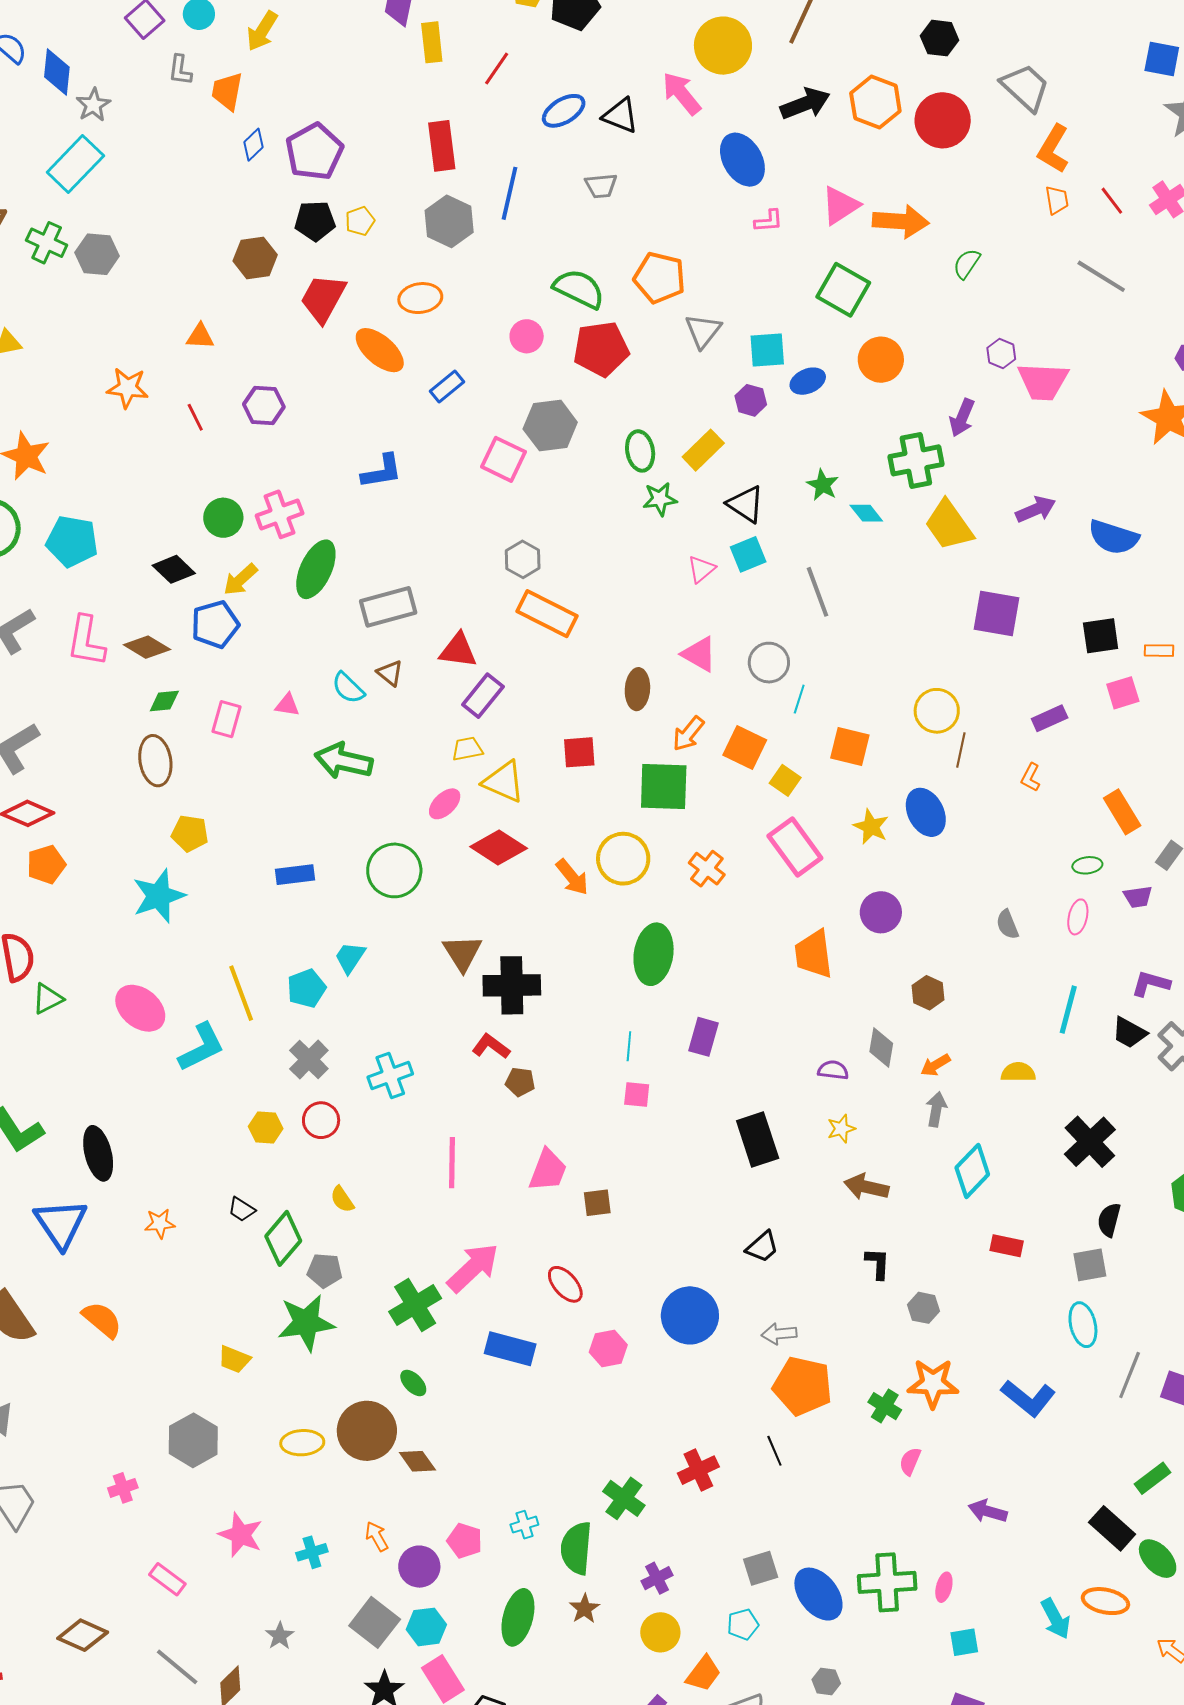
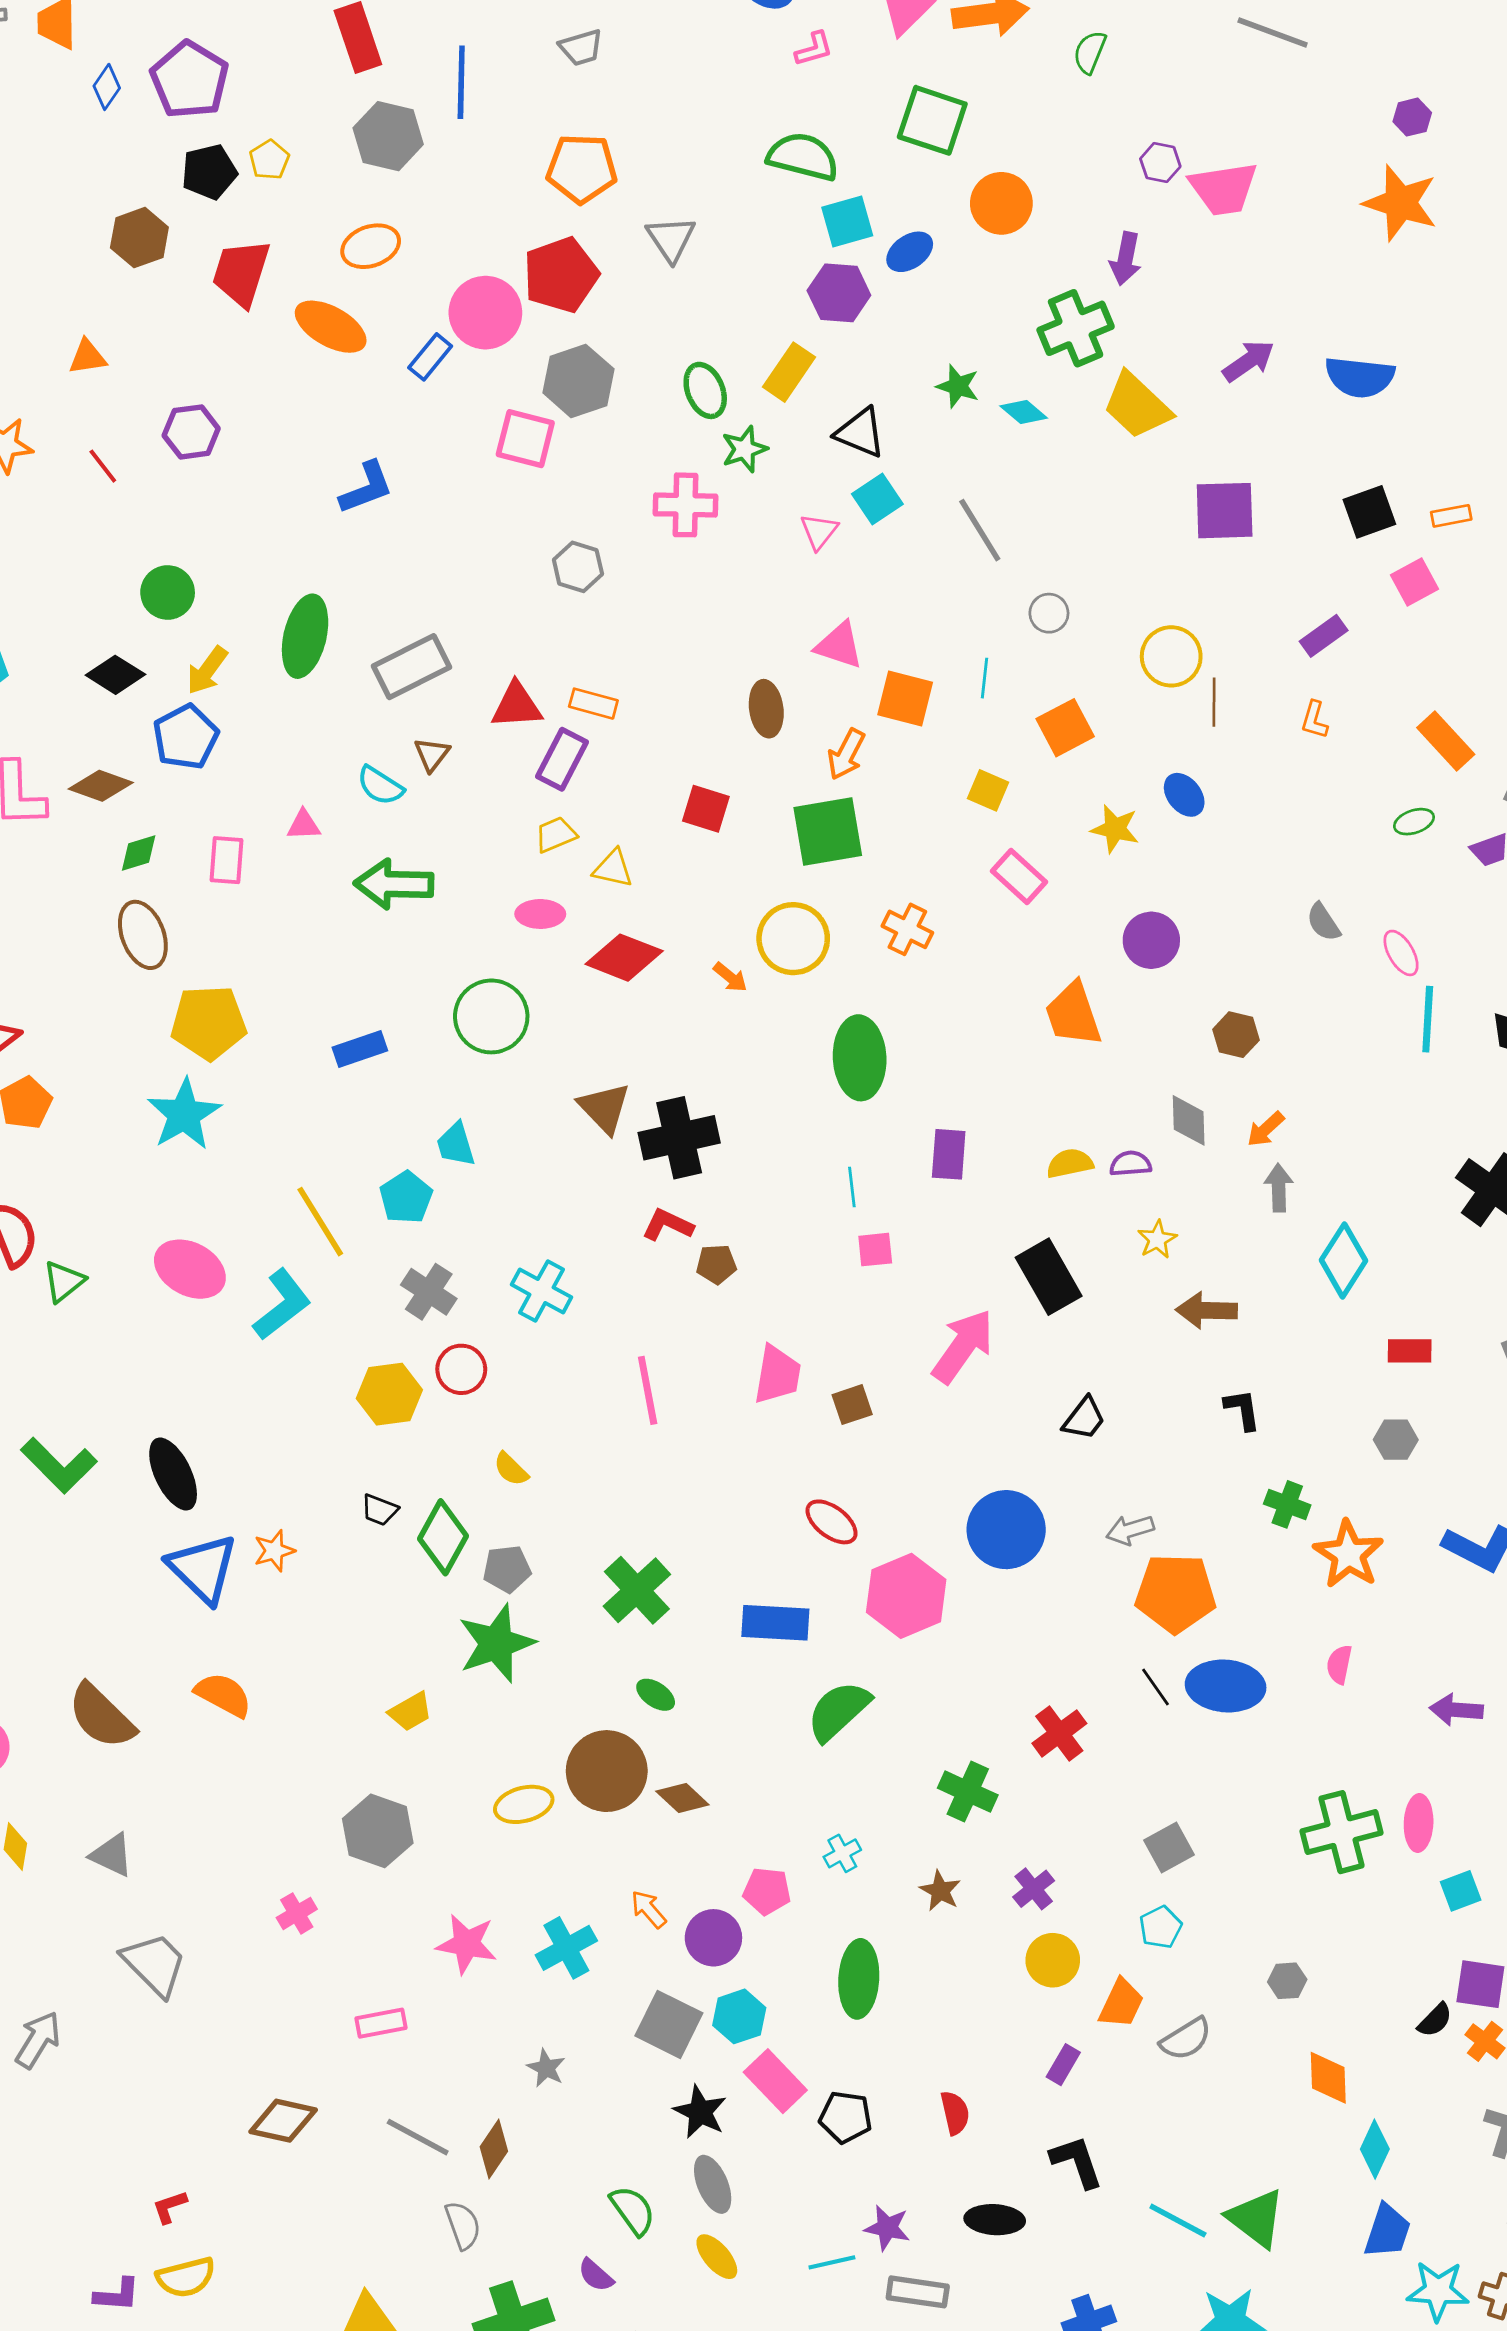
orange pentagon: (660, 278) -> (582, 168), moved
green semicircle: (579, 289) -> (803, 157), moved
gray triangle: (703, 331) -> (671, 239), moved
pink circle: (527, 336) -> (485, 313), moved, size x1.6
red pentagon: (601, 349) -> (561, 275), moved
purple hexagon: (751, 400) -> (839, 293), size x1.4
pink cross: (280, 514) -> (686, 505), moved, turned 33
orange rectangle: (547, 614) -> (593, 704), moved, size x0.6
gray circle: (769, 663) -> (1049, 613), moved, size x0.7
brown triangle: (390, 673) -> (432, 754), turned 40
orange square: (745, 747) -> (905, 698), moved
orange square: (850, 747) -> (1065, 728), turned -30
red square: (579, 752) -> (706, 809), turned 33
yellow triangle: (504, 782) -> (613, 868), size x0.7
pink ellipse: (445, 804) -> (540, 914), turned 56
blue ellipse: (926, 812) -> (1184, 795), size x0.7
yellow pentagon: (190, 833) -> (209, 1023), size x1.5
pink rectangle: (795, 847) -> (1019, 877), size x0.7
orange arrow: (572, 877) -> (730, 977), size x0.7
pink ellipse: (1078, 917) -> (1401, 953), moved, turned -32
cyan trapezoid: (350, 957) -> (456, 1144), turned -39
yellow semicircle: (1018, 1072) -> (1070, 1163), moved
cyan cross: (390, 1076) -> (542, 1291), turned -30
yellow hexagon: (266, 1127) -> (389, 1394), size x1.4
blue triangle: (61, 1224) -> (203, 1569), moved
pink arrow: (473, 1268) -> (963, 1346), moved
gray hexagon: (924, 1308) -> (1396, 1440), moved
pink hexagon: (608, 1348) -> (906, 1596), size x1.6
yellow trapezoid: (234, 1359) -> (410, 1712), turned -40
orange star: (933, 1383) -> (1349, 1554), turned -30
green cross: (885, 1406) -> (1287, 1504), moved
green semicircle: (576, 1548) -> (838, 1711), moved, turned 54
cyan cross: (312, 1552) -> (566, 1948), size x1.4
pink rectangle: (167, 1579) -> (381, 2023), turned -36
pink ellipse: (944, 1587) -> (1419, 1823), size x1.4
blue ellipse: (818, 1594) -> (1226, 1686), moved, turned -36
brown star: (584, 1609) -> (940, 1891), moved

